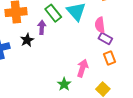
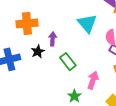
green rectangle: (53, 13) -> (68, 62), moved

